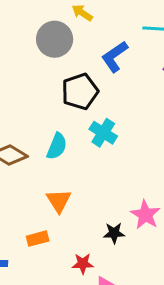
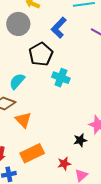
cyan semicircle: (57, 146) -> (17, 81), moved, turned -150
orange triangle: (59, 201) -> (23, 120), moved
orange rectangle: (38, 239) -> (32, 153), size x1.6

